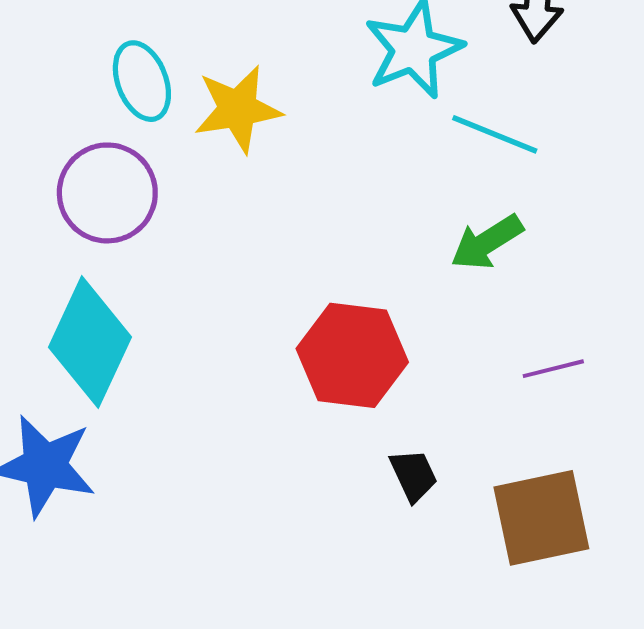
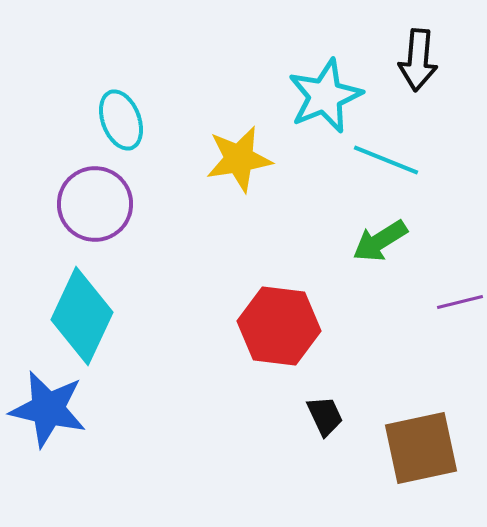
yellow star: (238, 109) -> (239, 159), moved
purple line: (553, 369) -> (460, 302), moved

